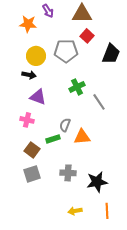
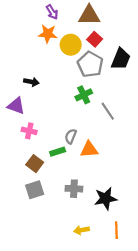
orange star: (28, 24) -> (48, 34), moved
gray pentagon: (66, 51) -> (90, 64), moved, turned 30
yellow circle: (36, 56) -> (71, 45), moved
purple triangle: (38, 97) -> (16, 106), moved

